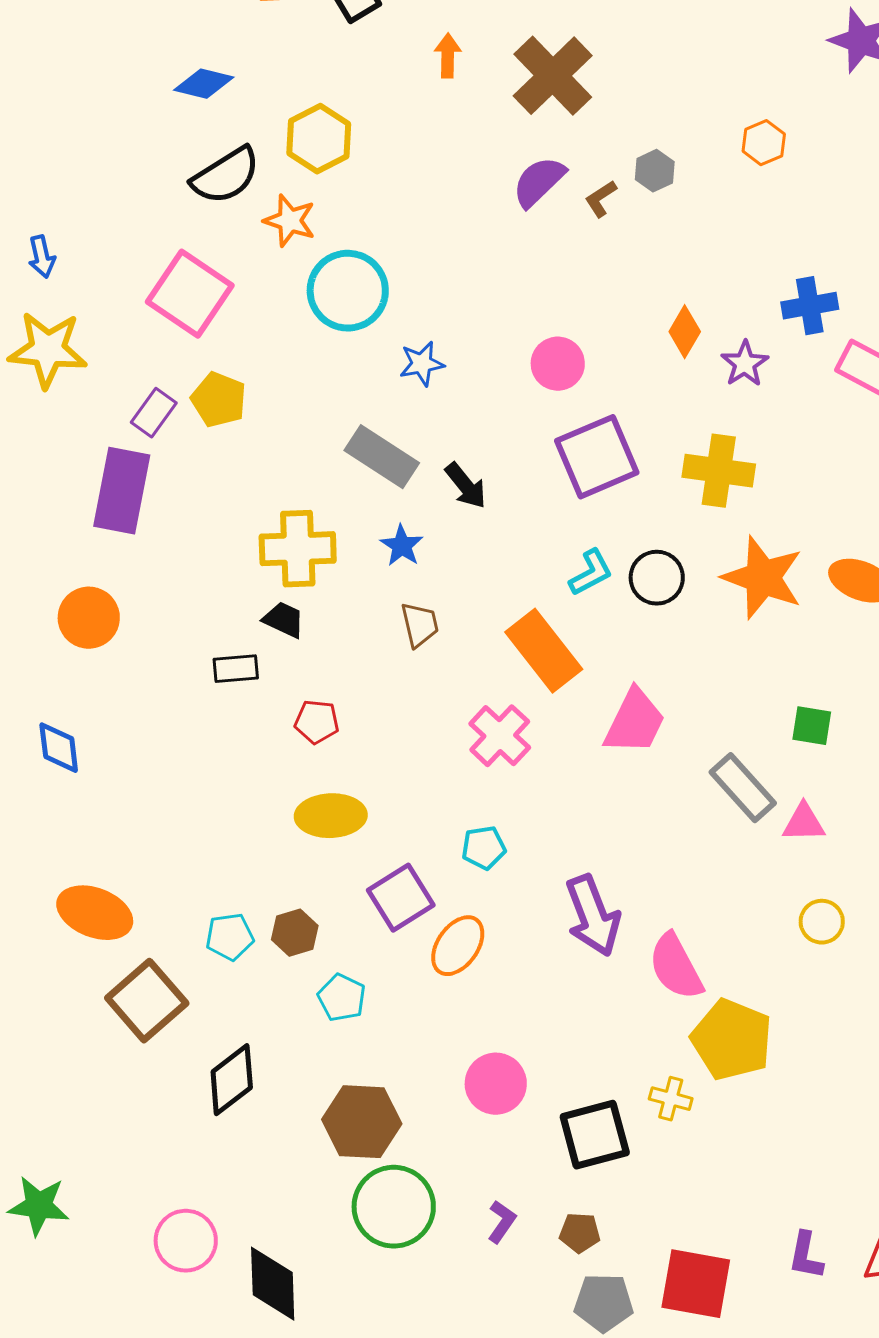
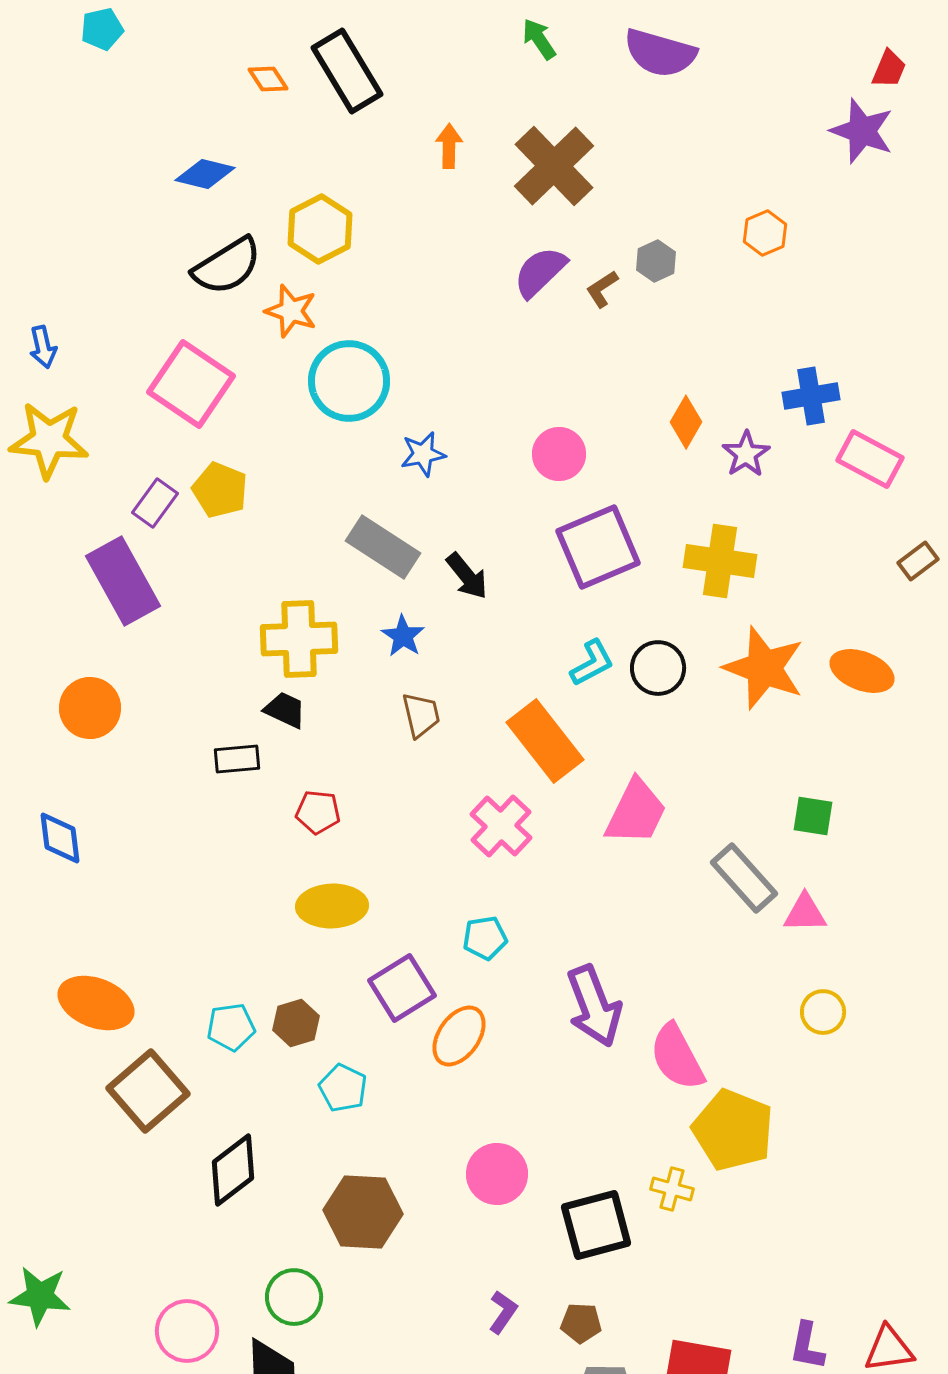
purple rectangle: (122, 491) -> (123, 581), turned -40
green circle: (394, 1207) -> (294, 1297), moved, size x0.7

